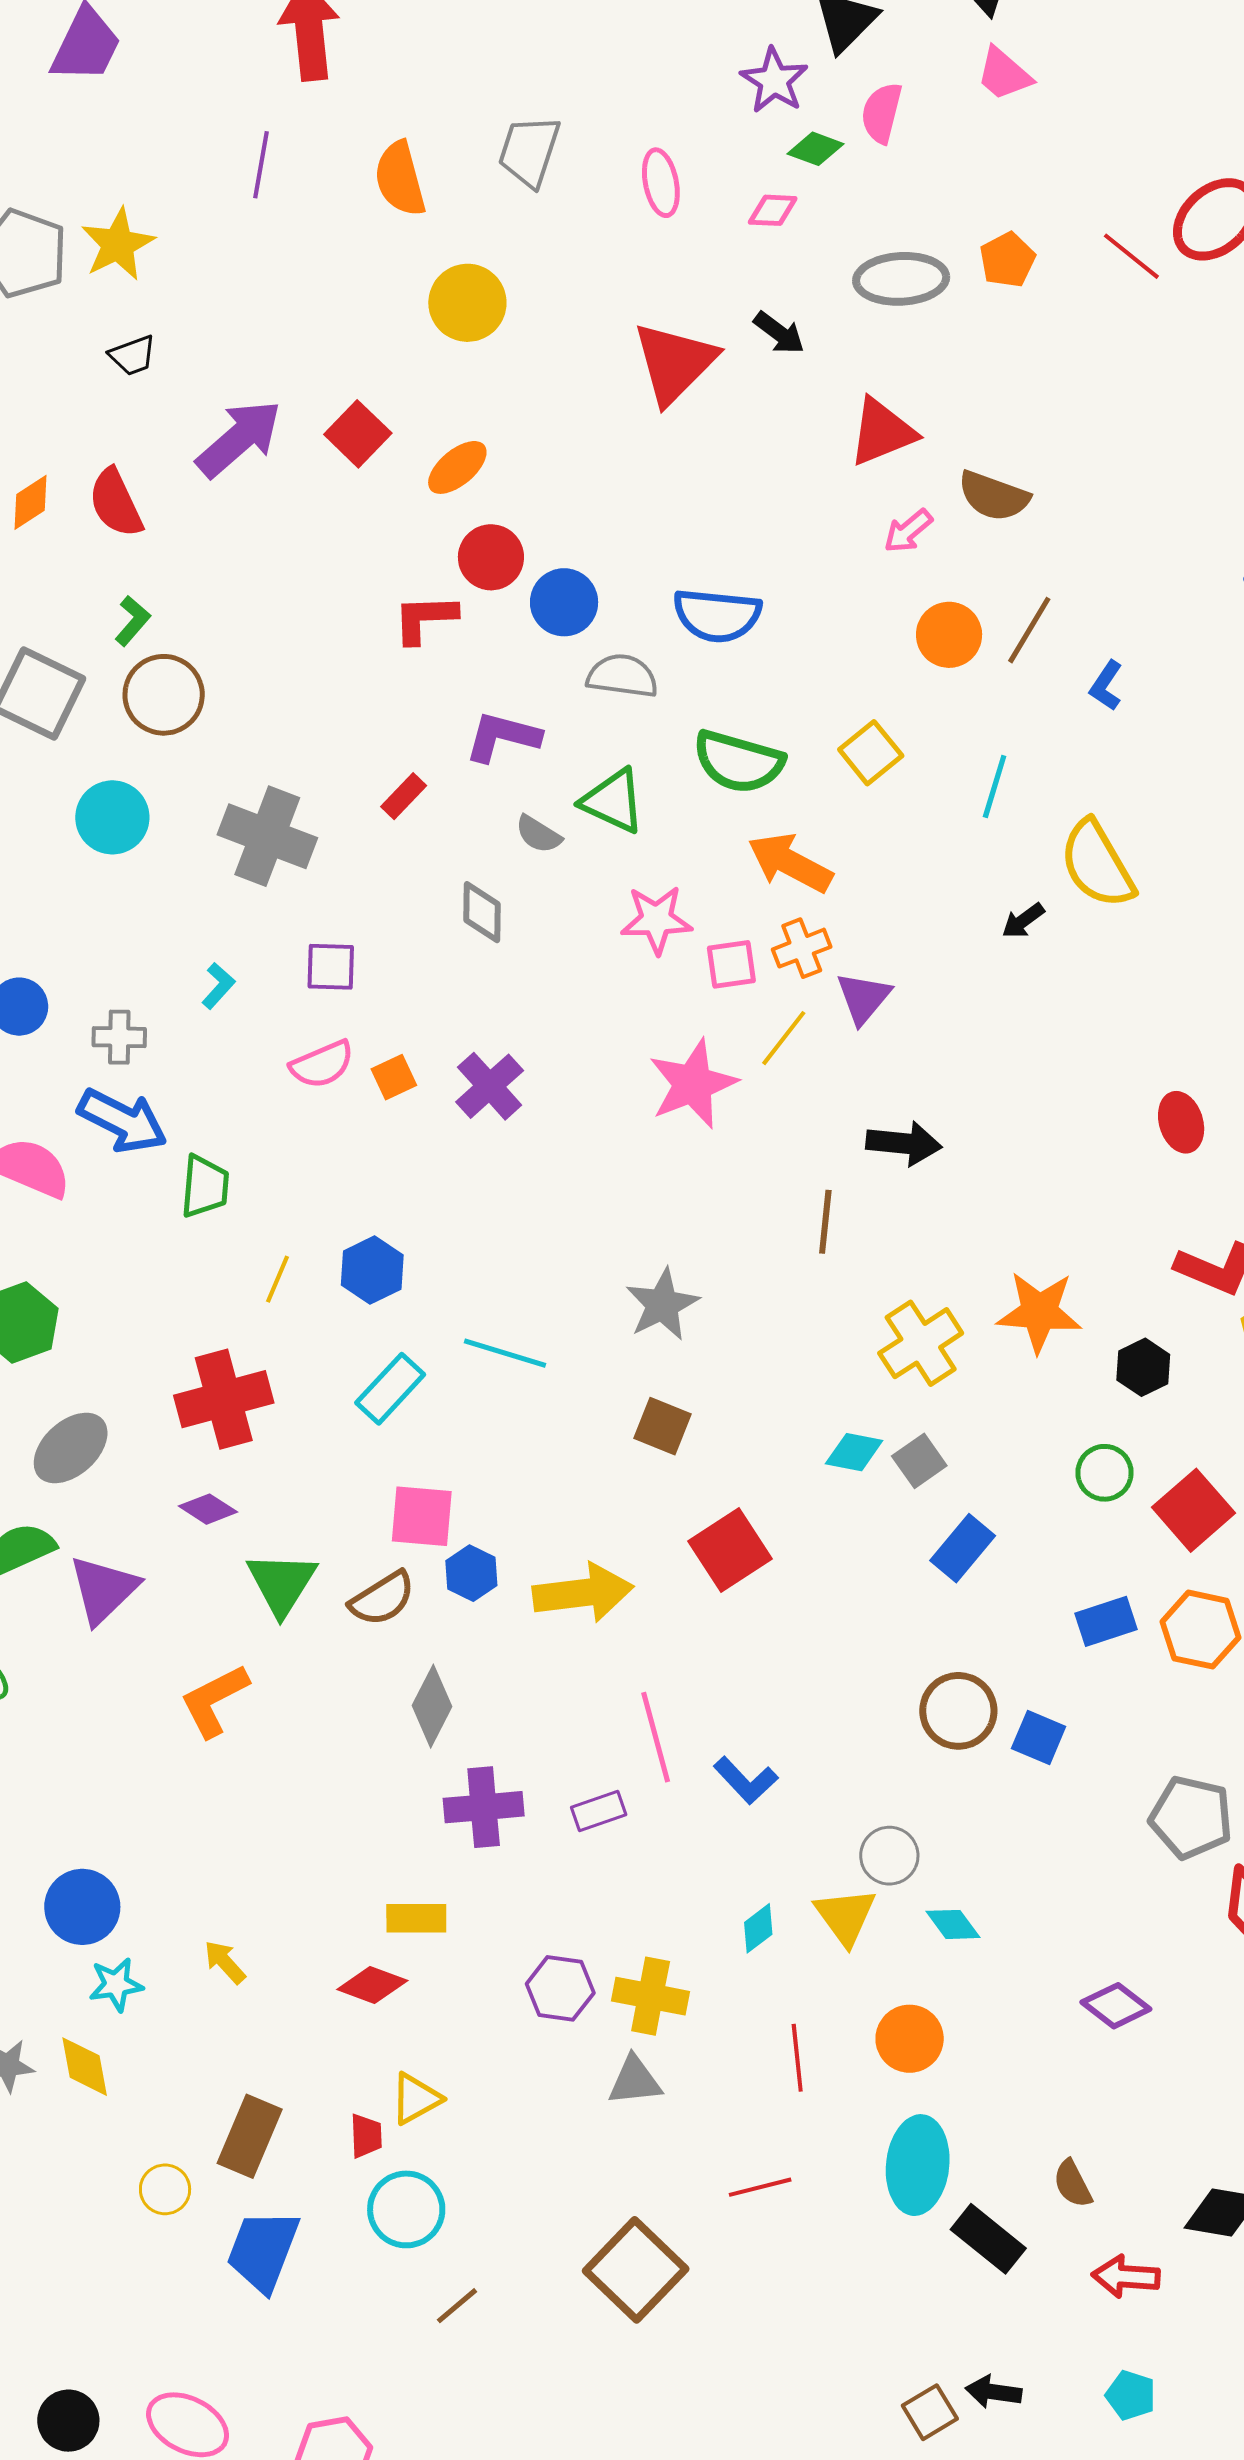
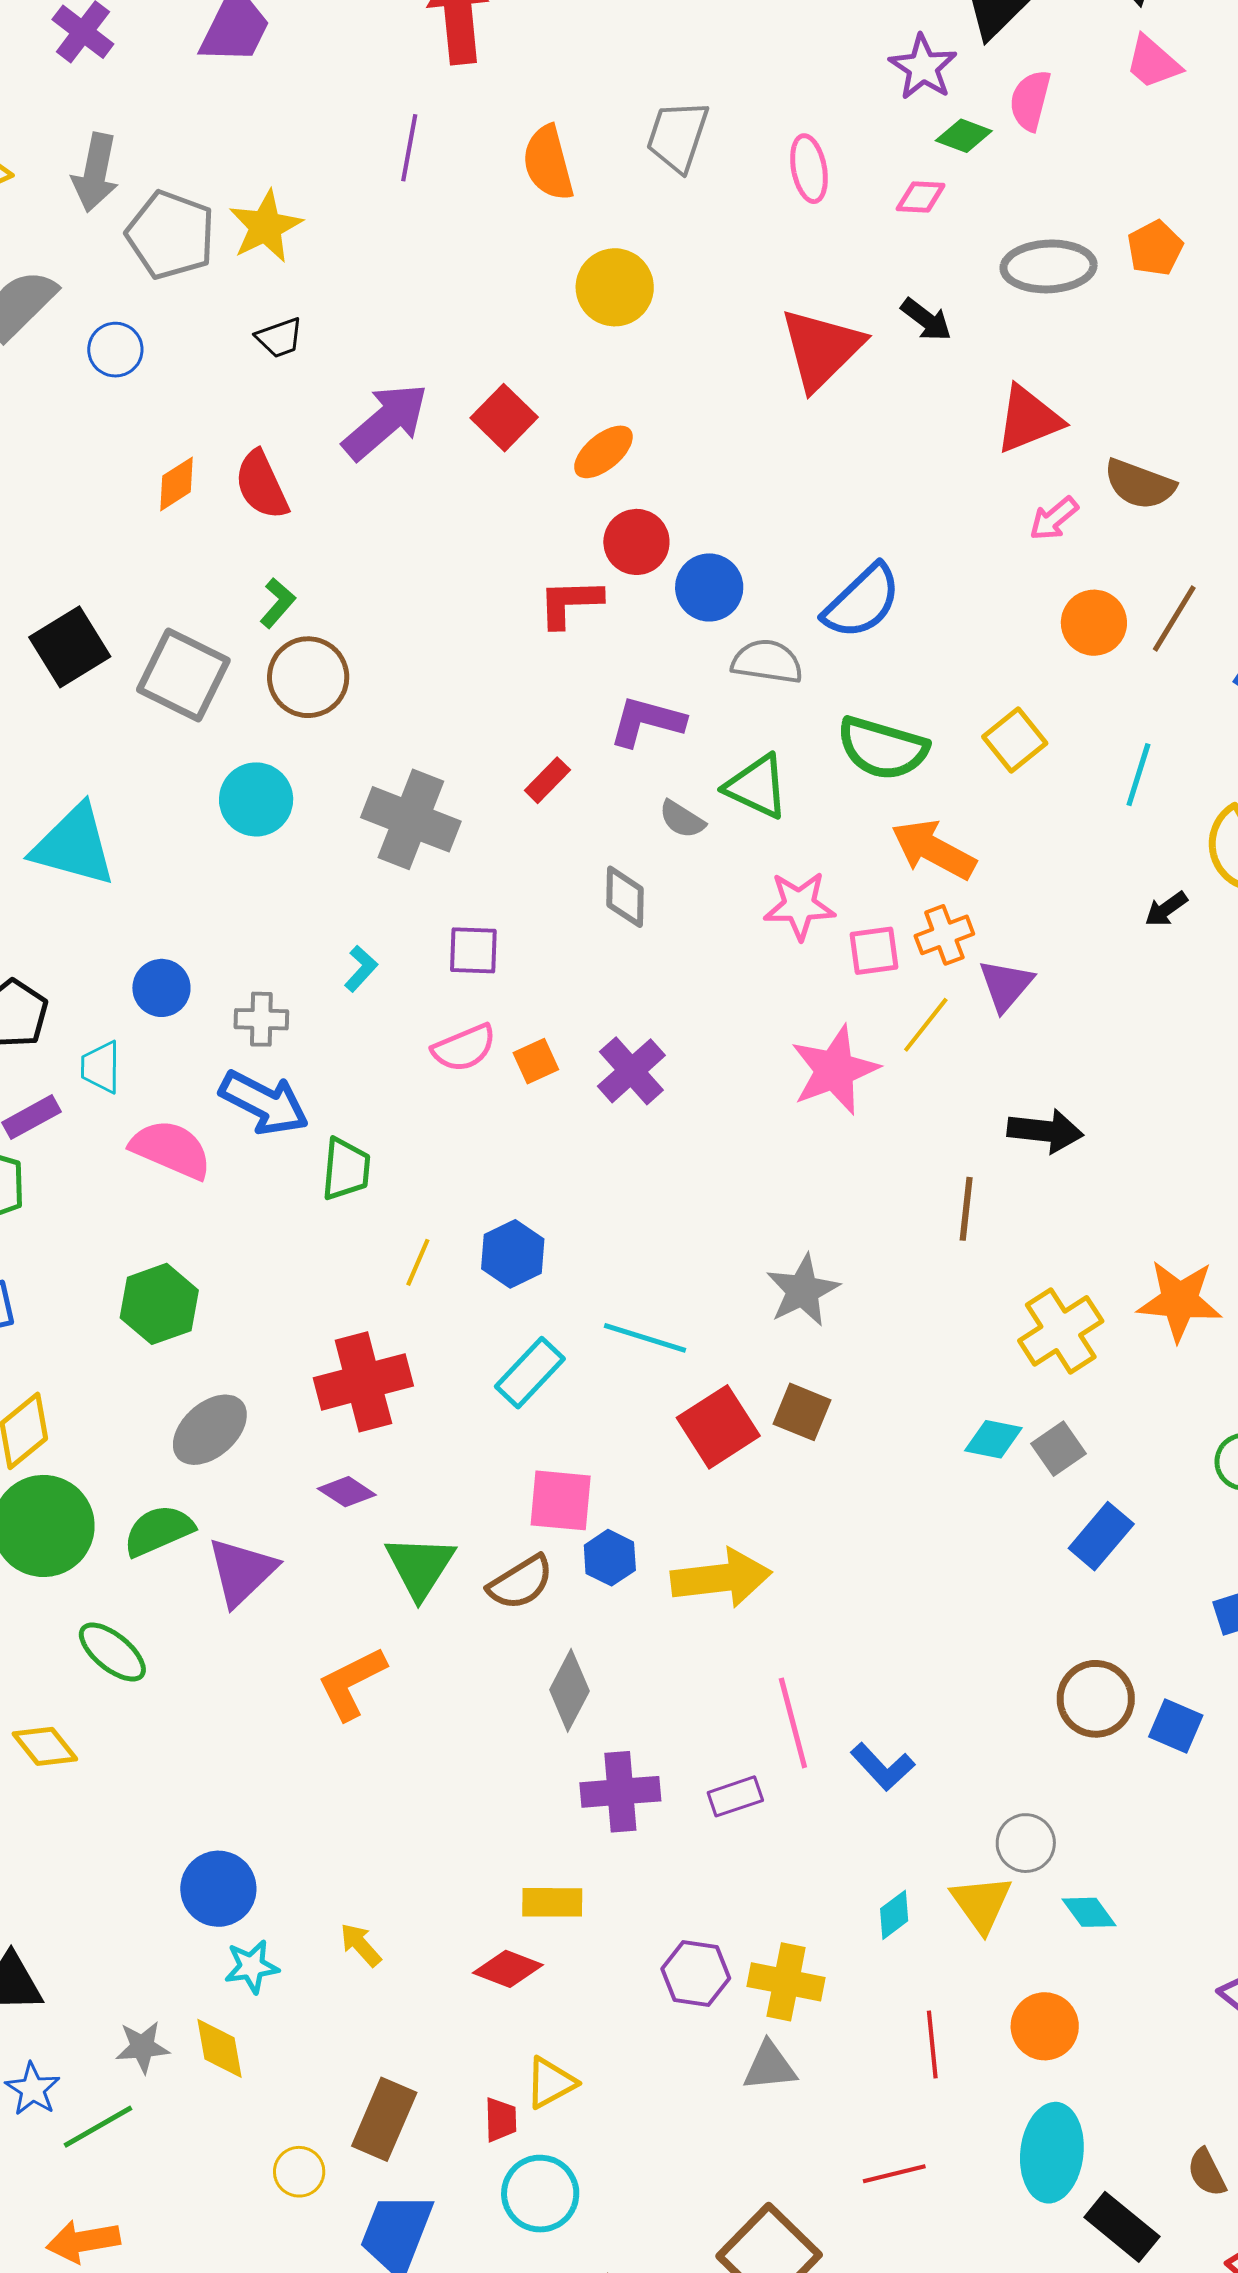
blue semicircle: (717, 615) -> (862, 602), turned -50
red square: (730, 1550) -> (718, 1427), moved

